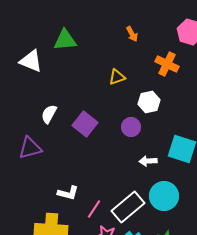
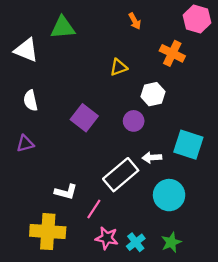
white semicircle: (49, 114) -> (31, 101), moved, turned -42
purple triangle: (30, 148) -> (25, 144), size x0.7
white rectangle: (128, 207) -> (121, 175), moved

